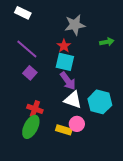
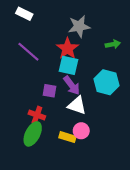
red star: (64, 46) -> (67, 49), size x1.5
purple square: (30, 73) -> (50, 91), moved, turned -32
cyan hexagon: (100, 102) -> (106, 82), moved

